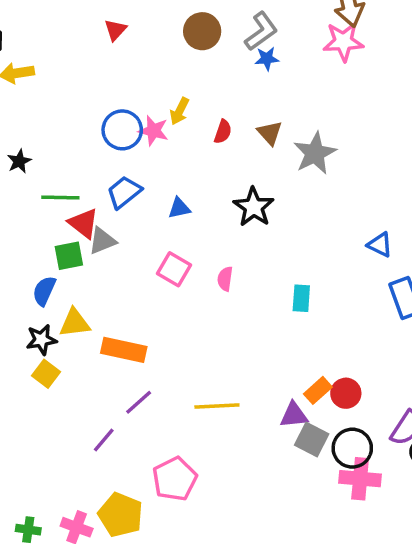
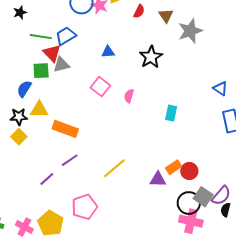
blue trapezoid: (124, 192) -> (66, 36), moved
yellow line: (217, 406) -> (114, 168), turned -45
gray square: (312, 439) -> (203, 197), moved

